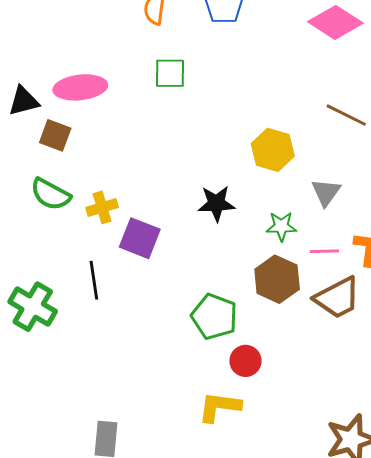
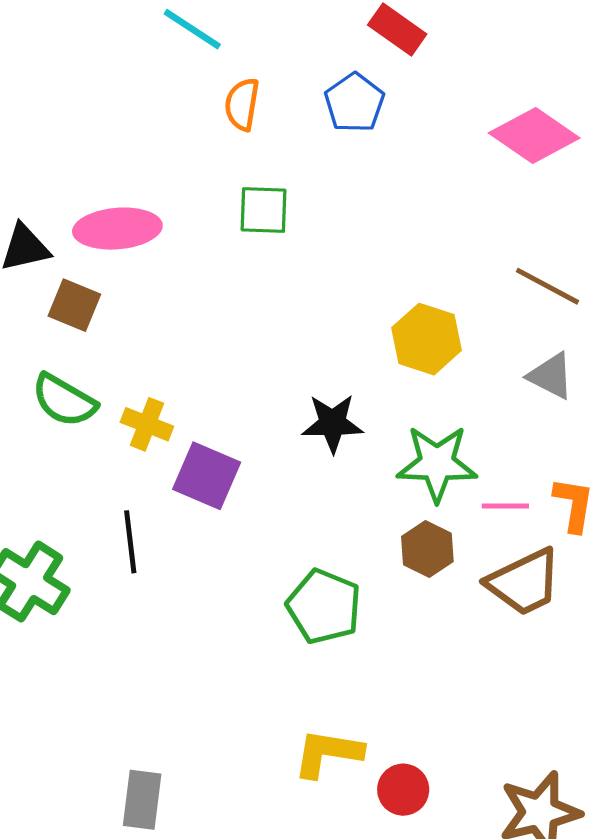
gray triangle: (326, 192) -> (551, 376), moved, turned -40
yellow cross: (102, 207) -> (147, 424), turned 36
green star: (281, 226) -> (437, 463), size x1.6
brown hexagon: (277, 279) -> (427, 549), size x0.7
red circle: (245, 361) -> (403, 790), moved

